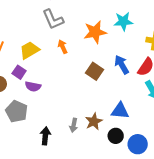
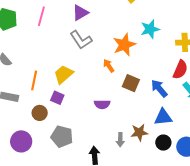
orange arrow: (63, 47) -> (109, 66), moved
blue arrow: (122, 65) -> (159, 88), moved
purple semicircle: (33, 86) -> (102, 104), moved
brown star: (94, 121) -> (139, 132), turned 30

